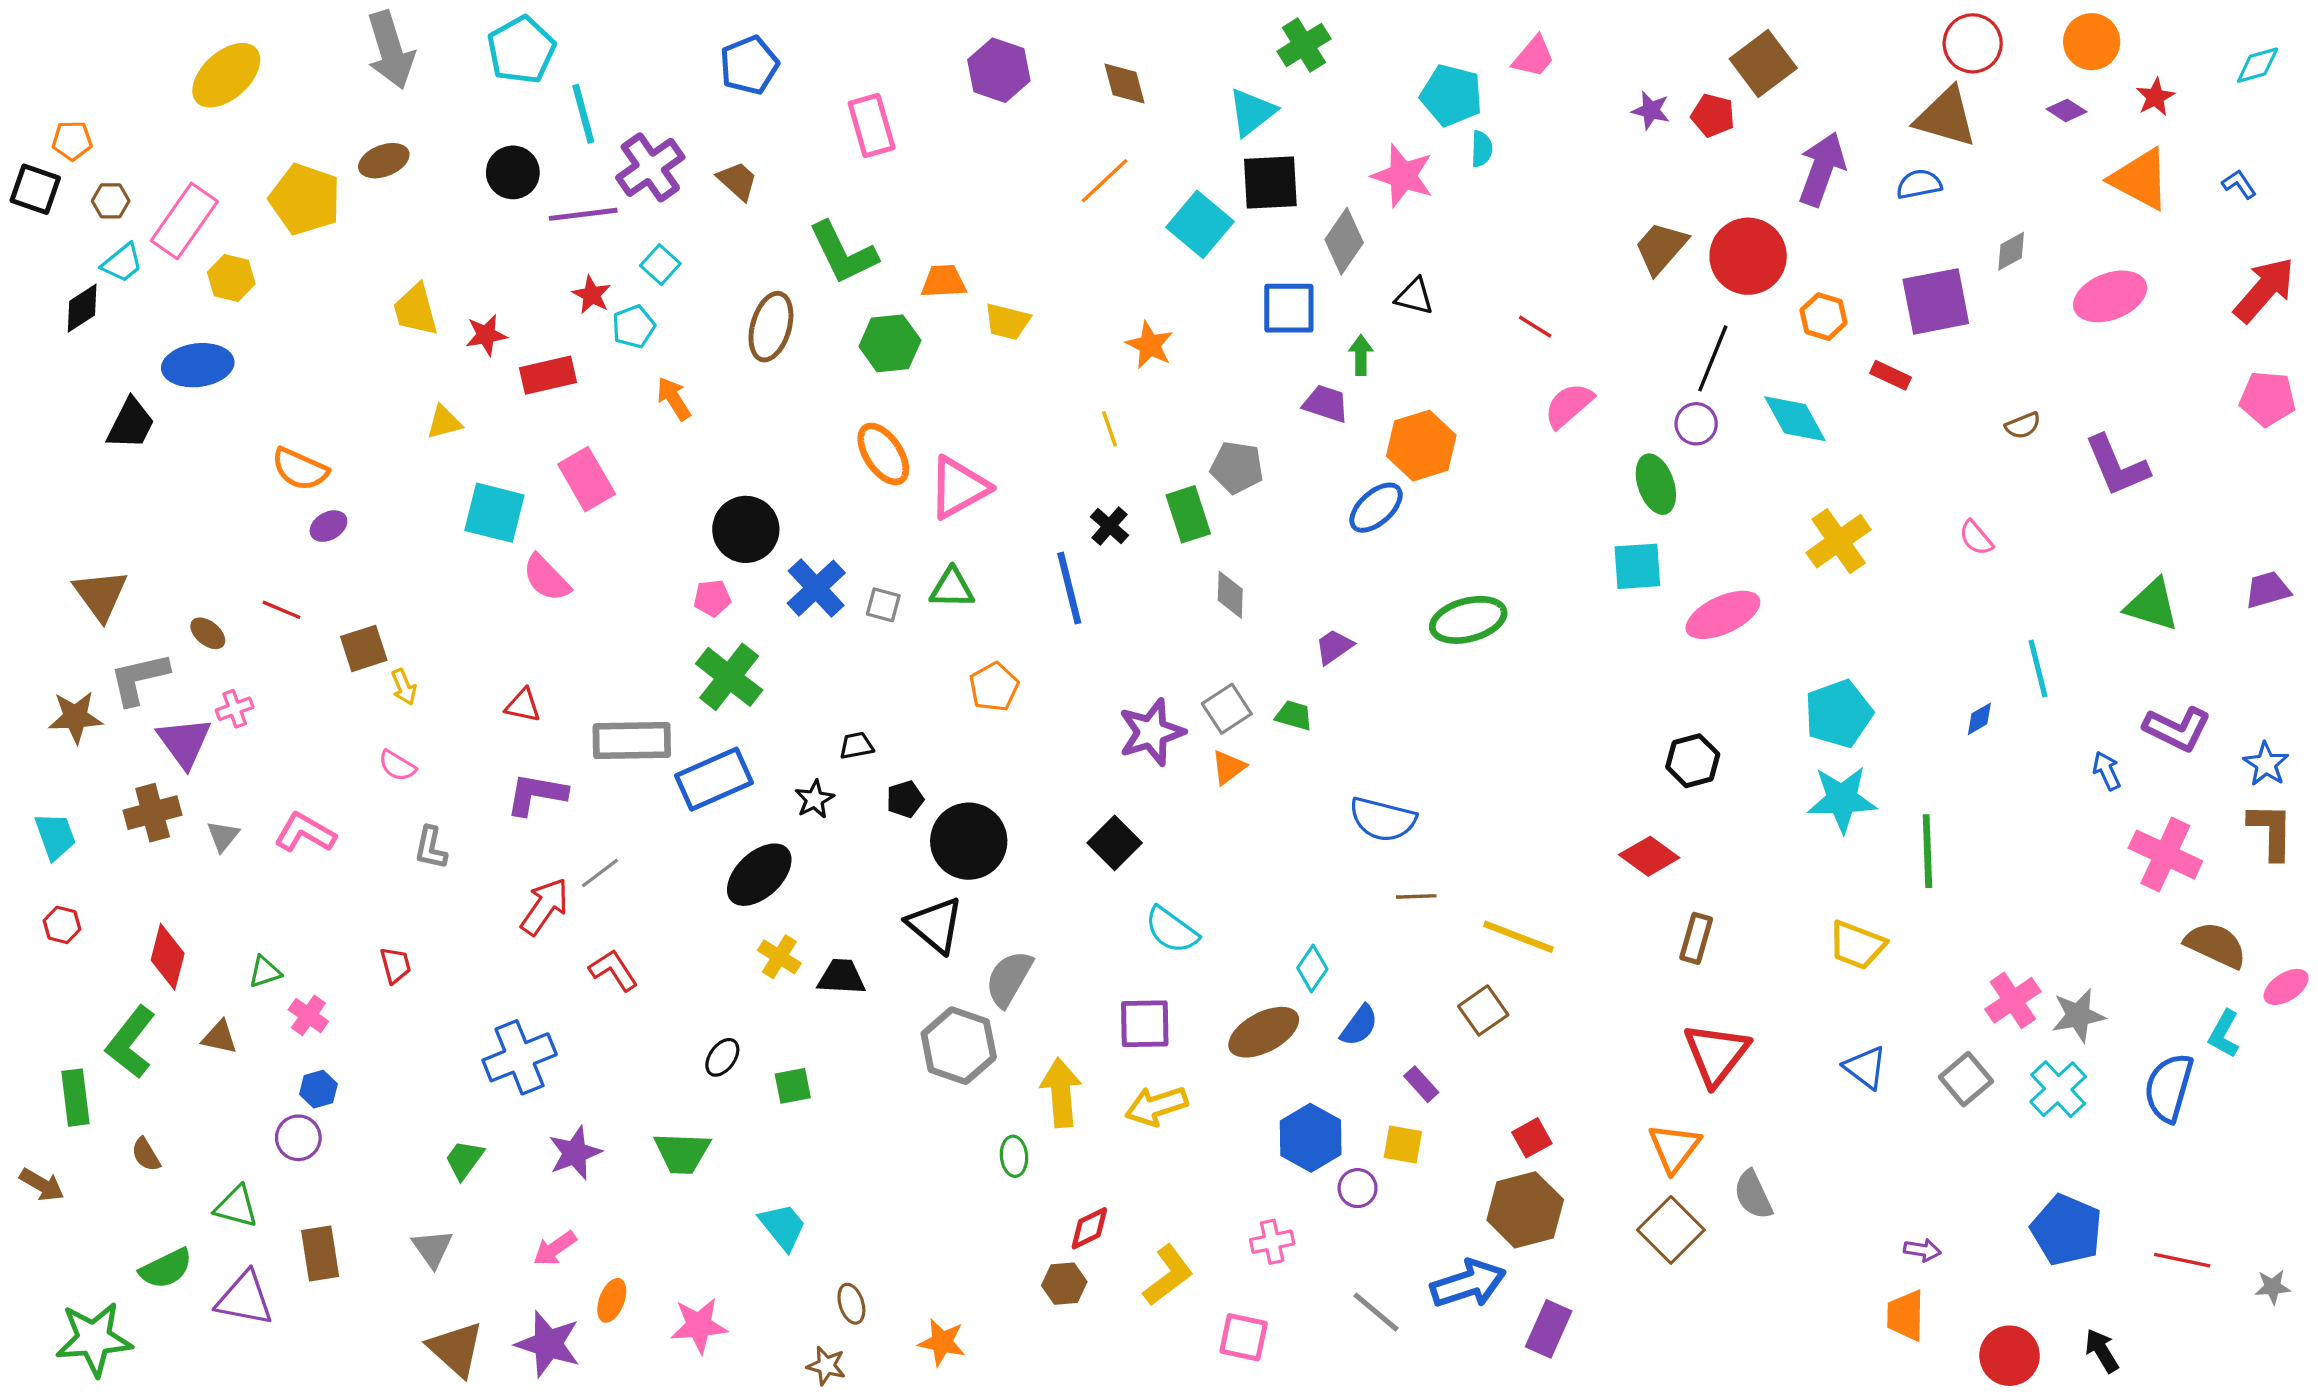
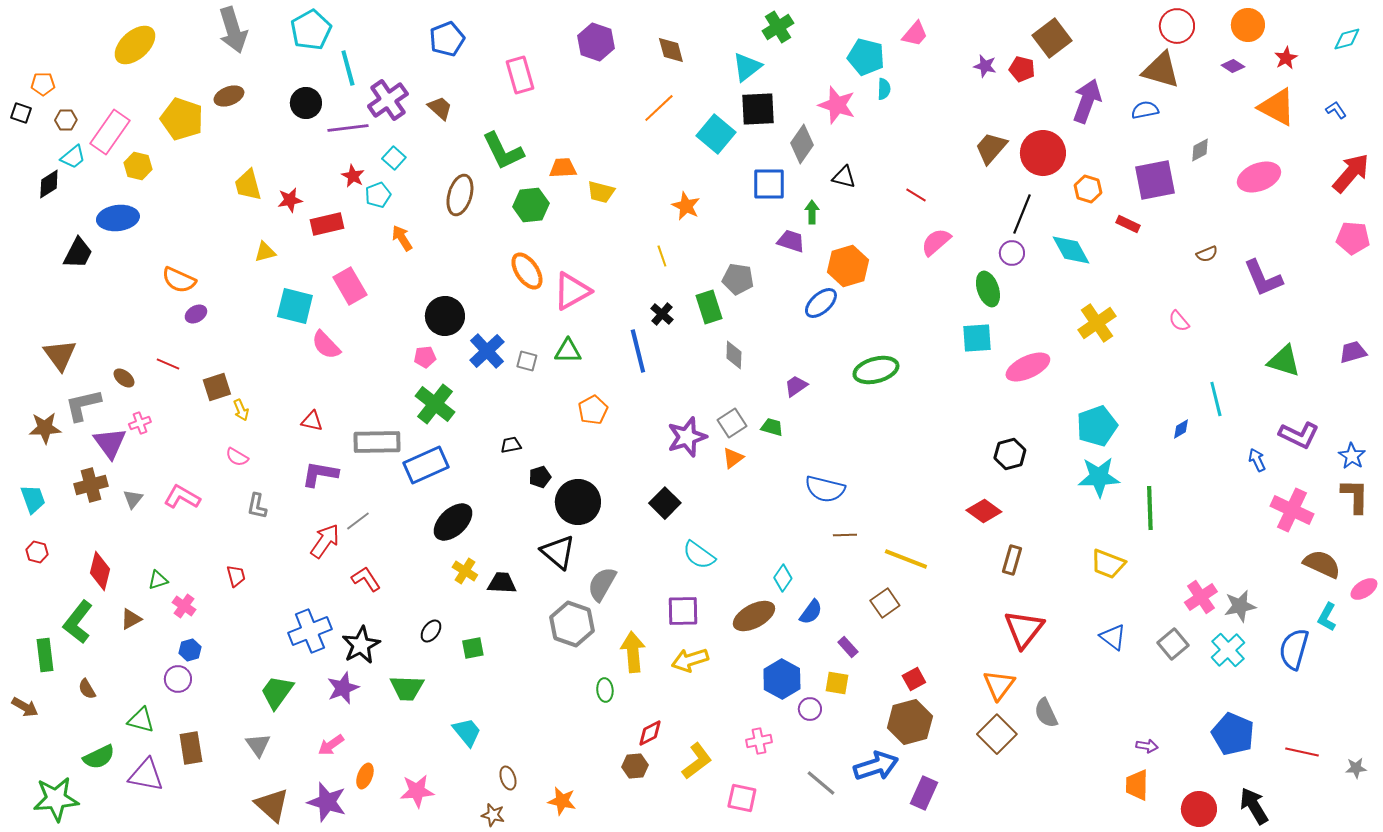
black square: (35, 189) -> (21, 113), size x0.7
black star: (815, 799) -> (361, 645), moved, size x1.6
brown triangle: (220, 1037) -> (131, 619), turned -40
green trapezoid: (464, 1160) -> (277, 692), size x1.4
black arrow: (2102, 1351) -> (1254, 806), size x1.4

